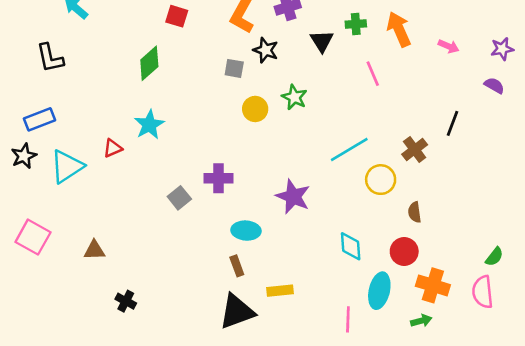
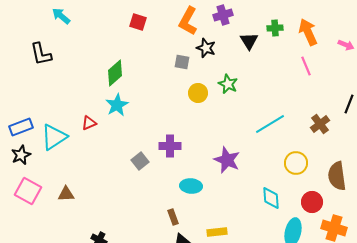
green diamond: (149, 63) -> (115, 73), moved
pink line: (373, 74) -> (306, 66), moved
blue rectangle: (39, 119) -> (21, 127), moved
black star: (24, 156) -> (21, 155), moved
yellow circle: (381, 180) -> (296, 163), moved
brown semicircle: (415, 212) -> (337, 176), moved, size x1.8
brown triangle: (94, 250) -> (66, 194), moved
brown rectangle: (237, 266) -> (173, 217), moved

